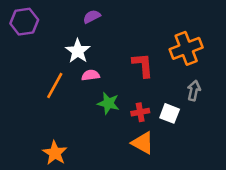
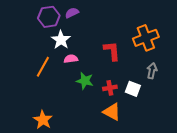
purple hexagon: (24, 22) -> (49, 17), moved

